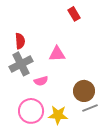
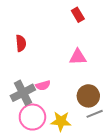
pink triangle: (57, 54) -> (78, 57), moved
gray cross: (21, 64) -> (23, 93), moved

